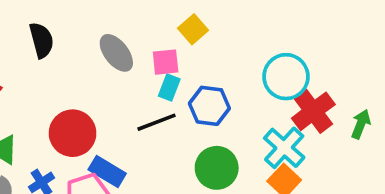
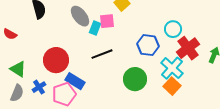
cyan circle: (286, 77) -> (173, 29), size x0.7
cyan rectangle: (169, 88) -> (95, 28), moved
blue hexagon: (209, 106) -> (148, 45), moved

